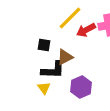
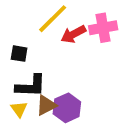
brown triangle: (65, 57) -> (46, 105), moved

